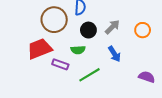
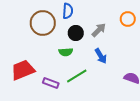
orange circle: (143, 30) -> (128, 19), moved
red trapezoid: (40, 49) -> (23, 70), moved
purple rectangle: (60, 64) -> (51, 83), moved

